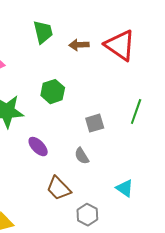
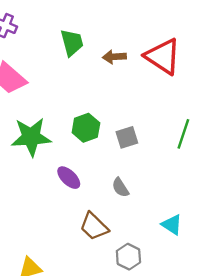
green hexagon: (53, 92) -> (86, 128), moved
gray square: (95, 123) -> (127, 137), moved

